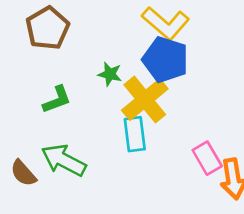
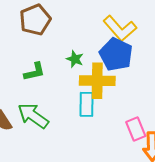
yellow cross: (145, 100) -> (97, 81), turned 32

